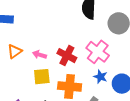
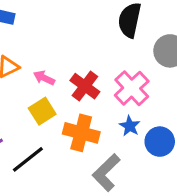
yellow square: (42, 77) -> (42, 111), turned -36

